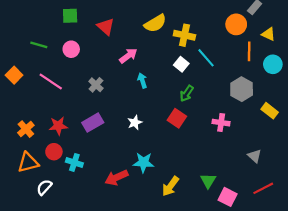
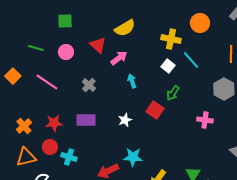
yellow semicircle: (155, 23) -> (125, 28), moved
orange circle: (236, 24) -> (200, 23), moved
red triangle: (106, 27) -> (98, 45), moved
red square: (177, 118) -> (155, 110), moved
purple rectangle: (93, 123) -> (86, 120), turned 30

